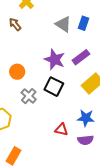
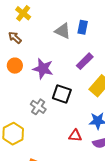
purple star: (55, 59) -> (43, 69), moved
orange circle: (17, 72) -> (15, 66), moved

